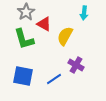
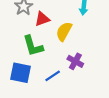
red triangle: (44, 24) -> (42, 19), turned -49
green L-shape: (24, 39) -> (33, 46), moved

